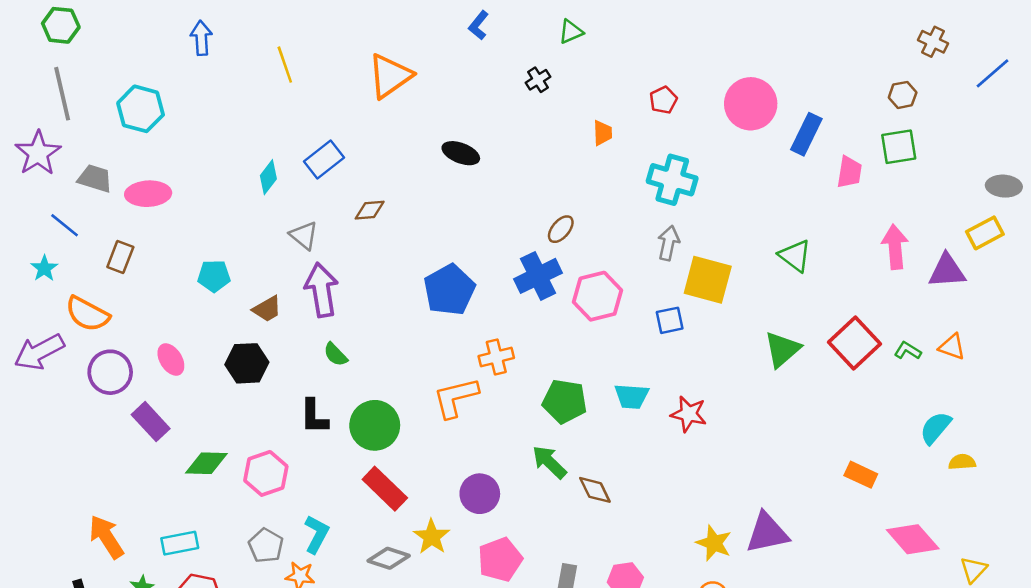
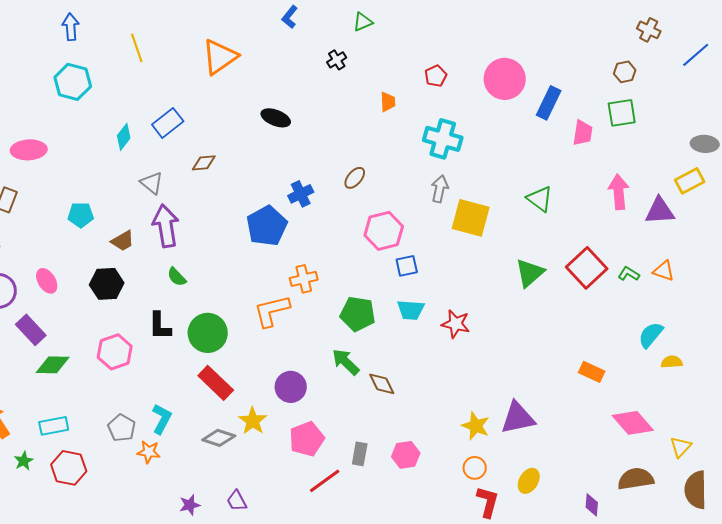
cyan hexagon: (141, 109) -> (73, 82), moved
blue cross: (538, 276) -> (301, 194), moved, size x0.7
blue square: (670, 320) -> (407, 266), moved
green diamond: (206, 463) -> (53, 365), moved
pink hexagon: (266, 473) -> (115, 352), moved

